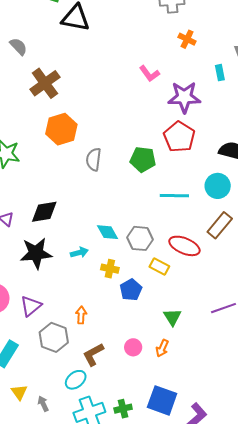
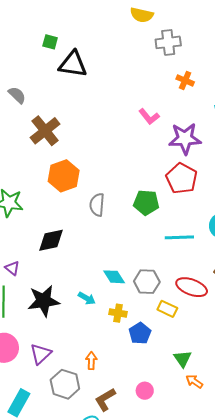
black diamond: (44, 212) -> (51, 240), moved
cyan arrow: (79, 252) -> (87, 298), turned 48
orange arrow: (162, 348) -> (194, 381), moved, turned 102

